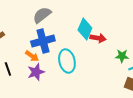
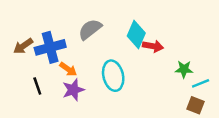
gray semicircle: (42, 15) -> (90, 29), moved
blue cross: (43, 41) -> (50, 47), moved

